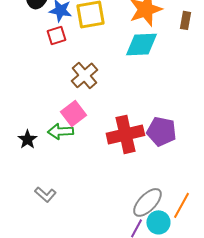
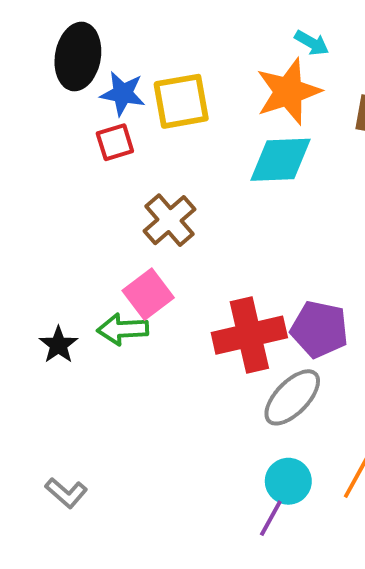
gray L-shape: (45, 194) -> (66, 493), moved
gray ellipse: (147, 202) -> (292, 397), moved
cyan circle: (158, 222) -> (288, 481), moved

